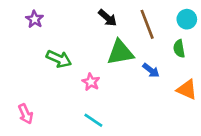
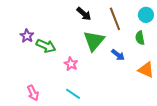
purple star: (35, 19) -> (27, 36), moved
green triangle: (120, 52) -> (94, 41), turned -40
pink arrow: (26, 114) -> (33, 93), moved

